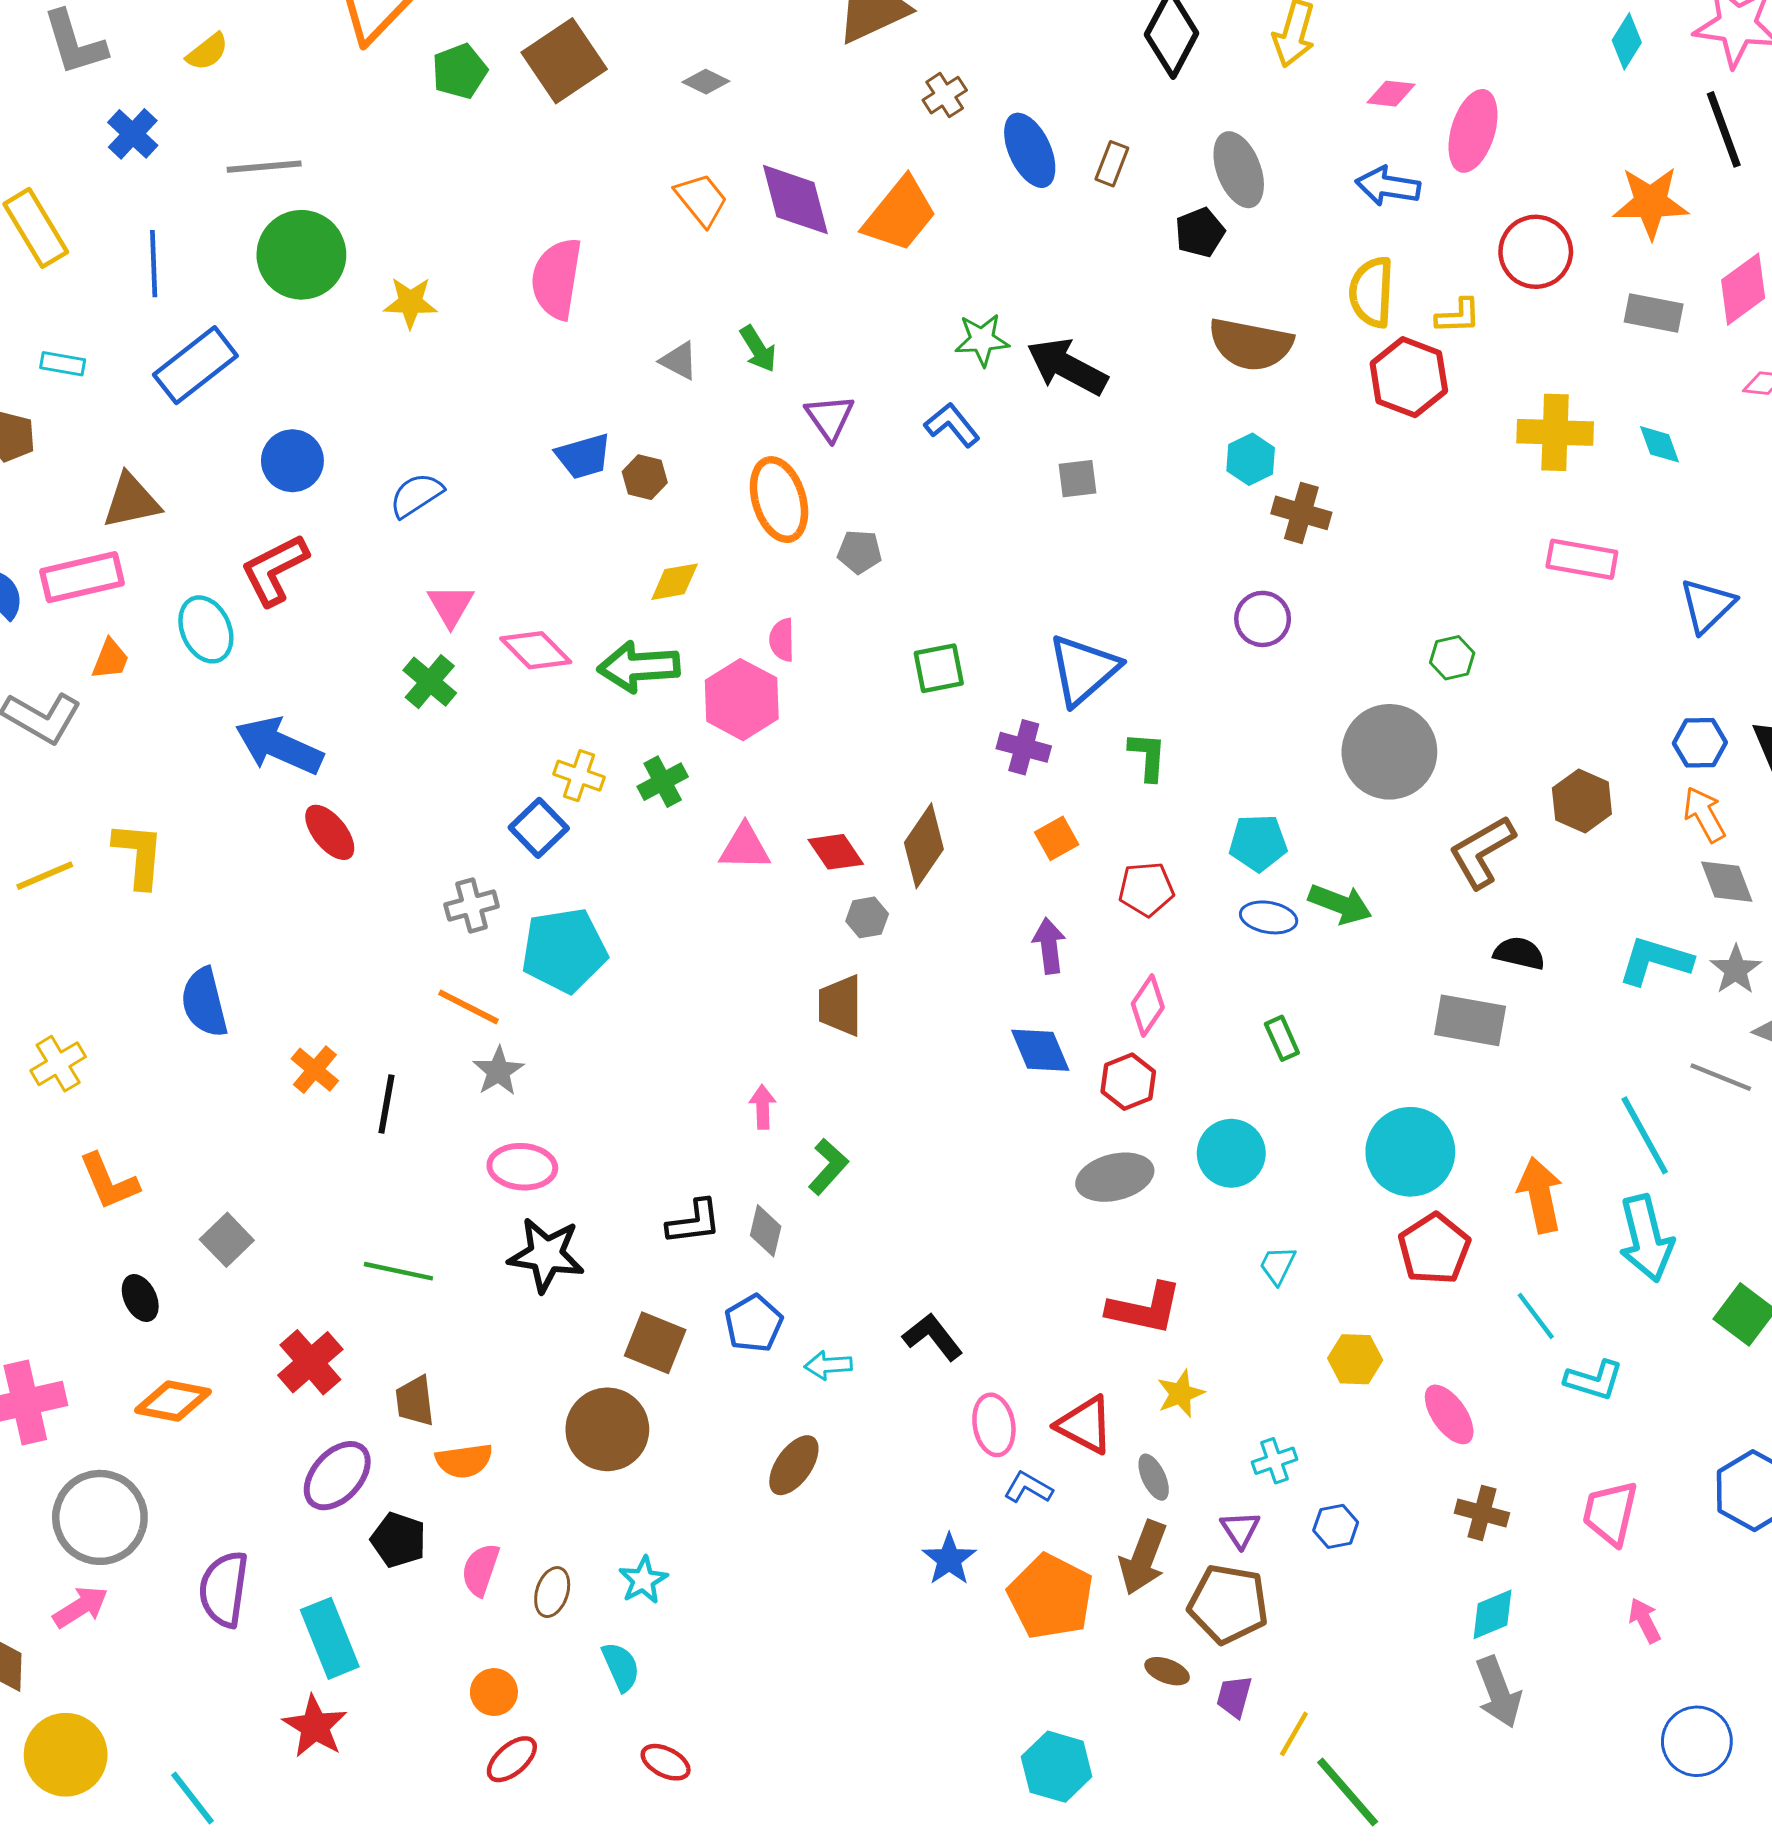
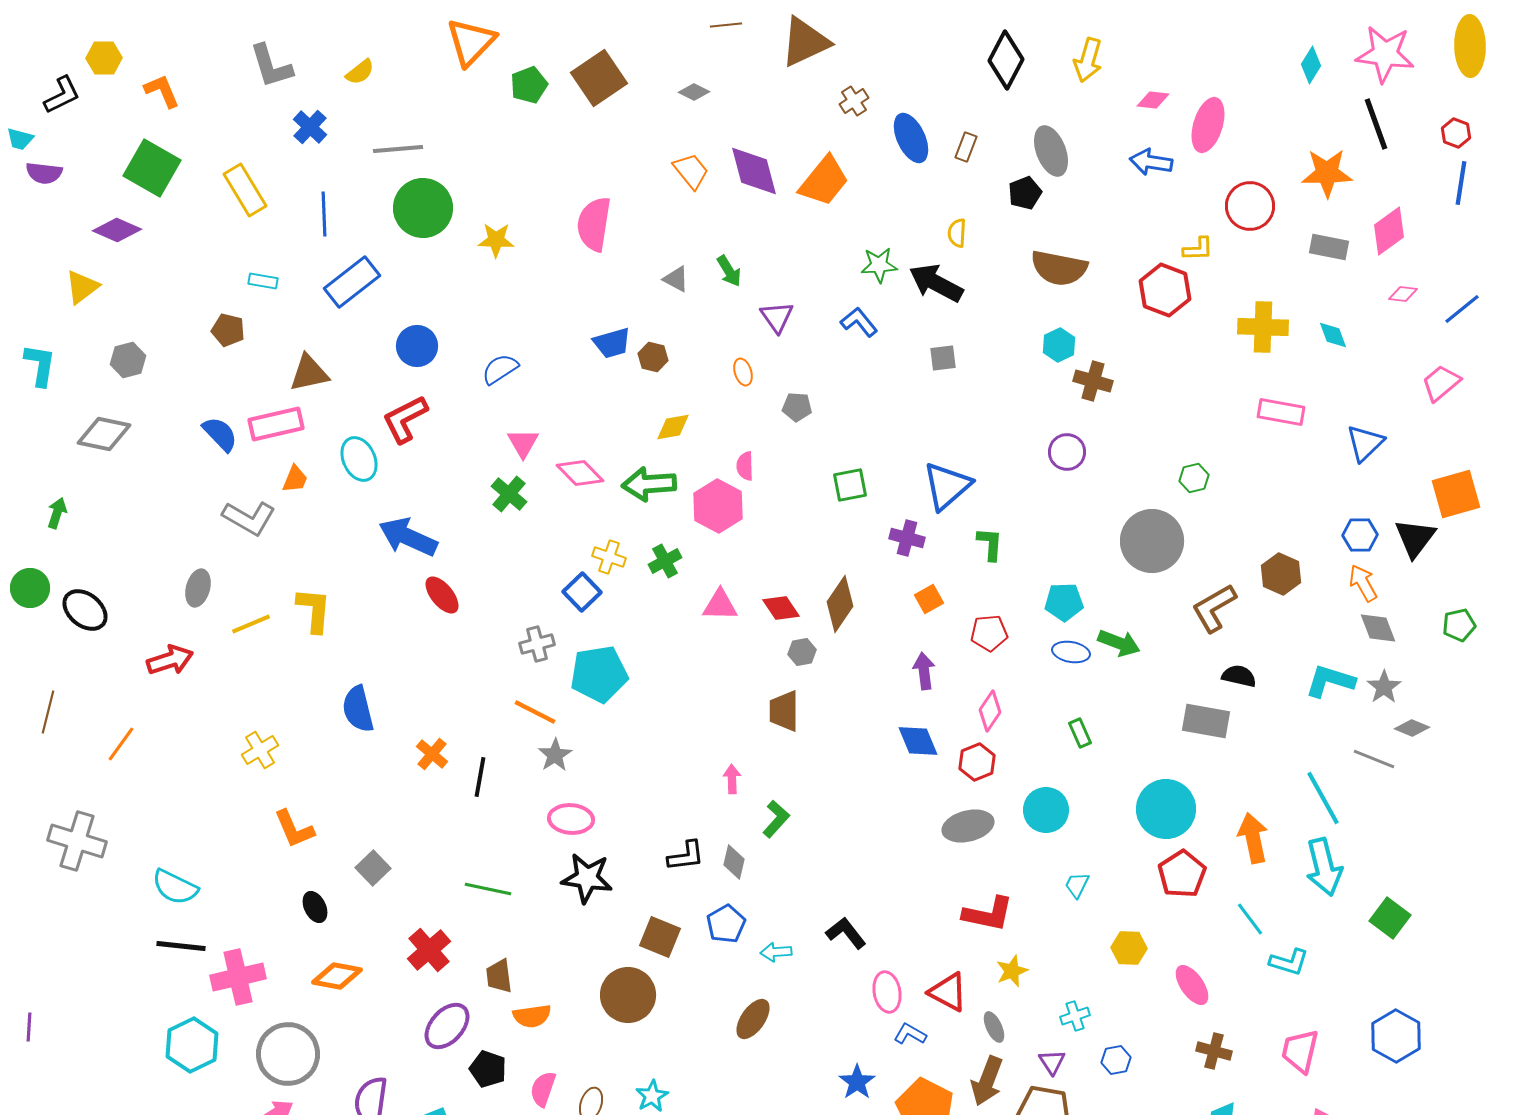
yellow semicircle: (1372, 292) -> (957, 233), moved, size x0.6
orange ellipse: (779, 500) -> (743, 372), size x0.5

